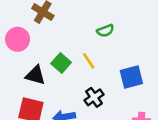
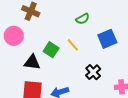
blue square: (131, 77) -> (107, 39), moved
black cross: (94, 97) -> (93, 72), moved

